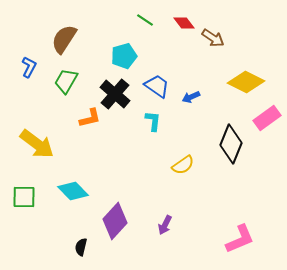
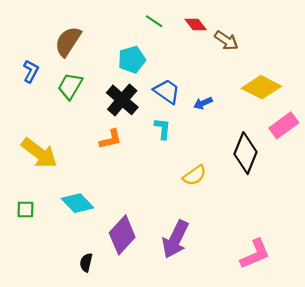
orange L-shape: (90, 118) -> (111, 139), moved
green square: (24, 197) -> (25, 209), size x0.7
purple arrow: (165, 225) -> (175, 239), size x1.8

